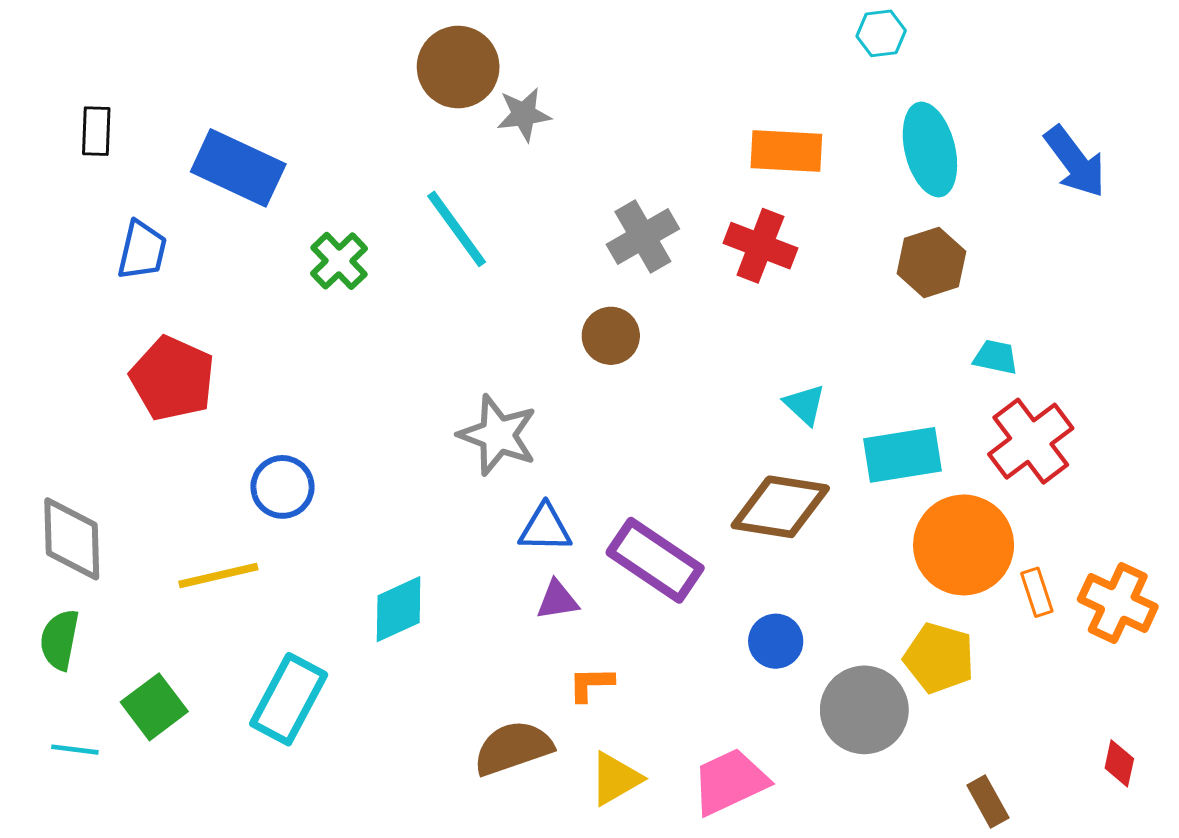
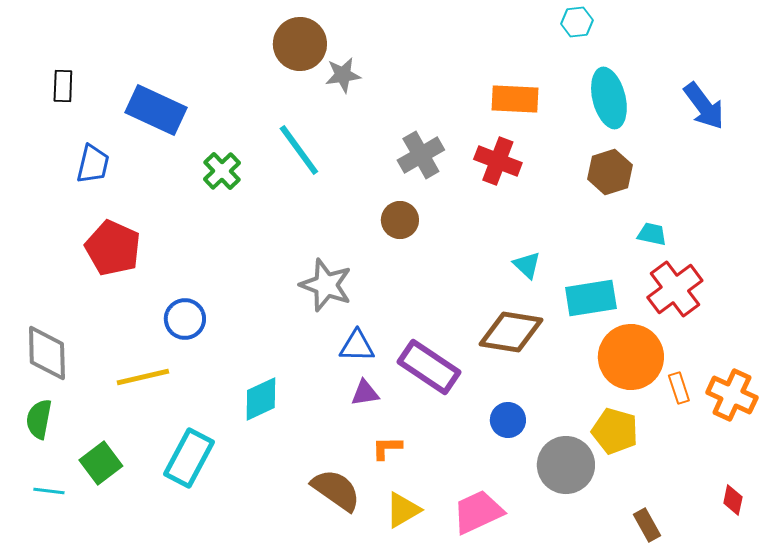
brown semicircle: (513, 748) -> (336, 490), turned 54

